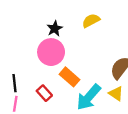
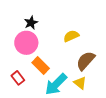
yellow semicircle: (91, 21) -> (71, 36), moved

